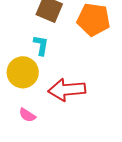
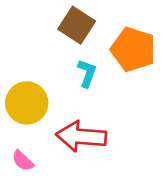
cyan L-shape: (41, 45) -> (87, 73), moved

